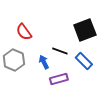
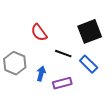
red semicircle: (24, 32) -> (39, 33), moved
blue arrow: (44, 62) -> (41, 74), moved, turned 40

